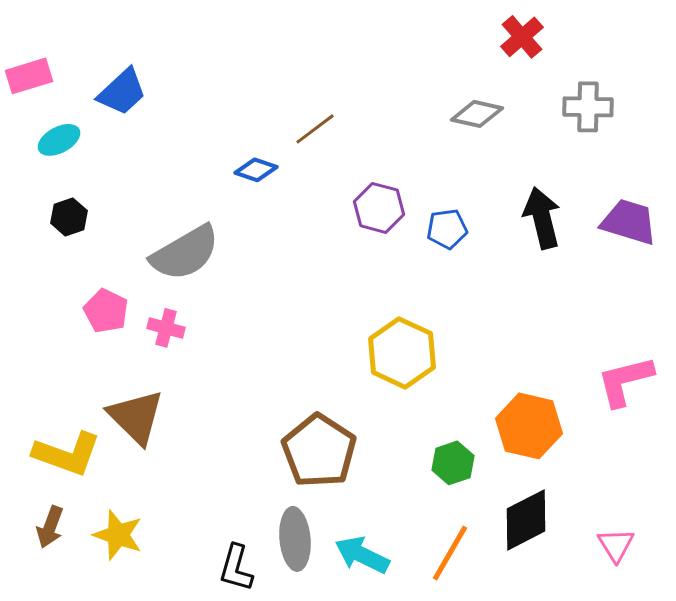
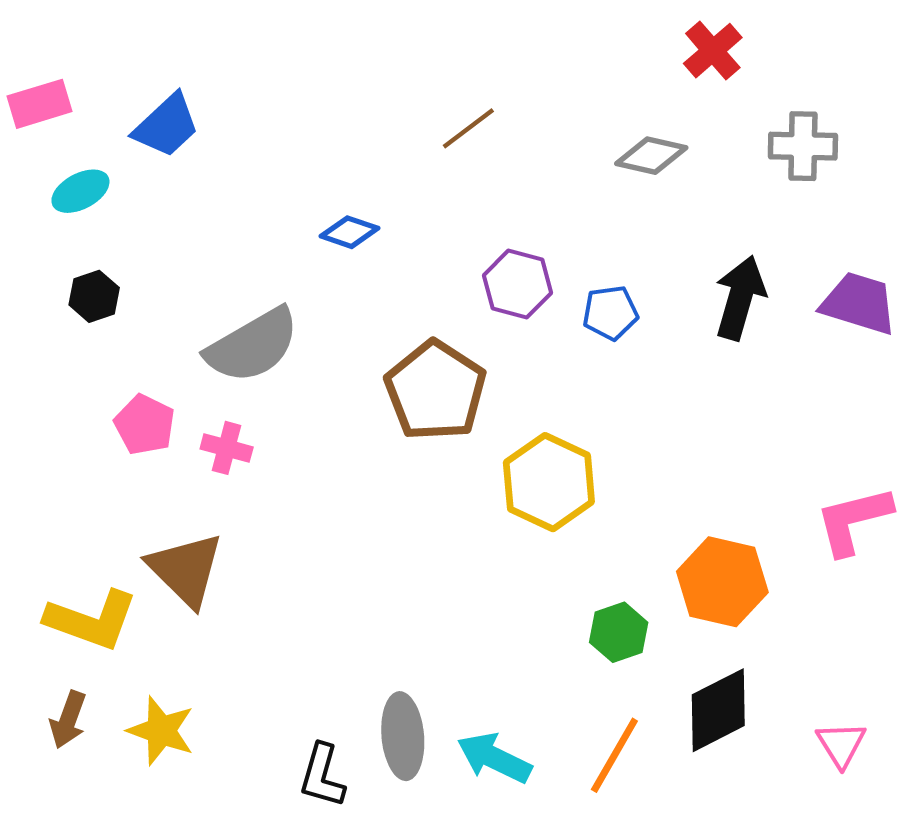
brown line: (315, 129) -> (468, 128), moved
black arrow: (542, 218) -> (740, 298), turned 30
brown pentagon: (319, 451) -> (436, 391), moved

